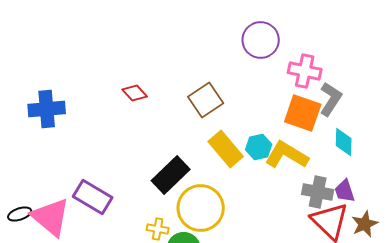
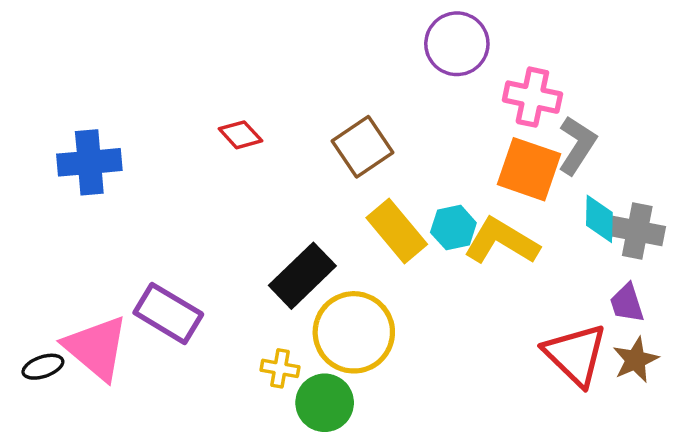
purple trapezoid: (345, 191) -> (627, 303), moved
gray cross: (318, 192) -> (637, 231), moved
black ellipse: (20, 214) -> (43, 367), moved

